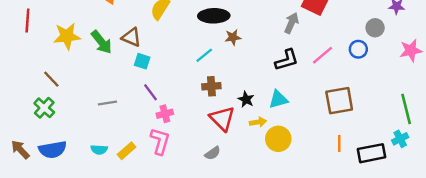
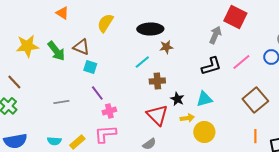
brown cross: (211, 86) -> (157, 81), moved
brown square: (339, 101) -> (255, 100), turned -30
pink L-shape: (160, 141) -> (105, 134), turned -110

